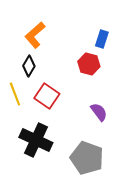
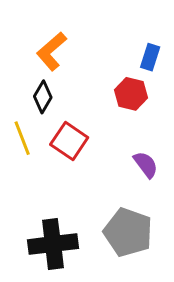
black cross: (36, 140) -> (53, 244), moved, turned -32

